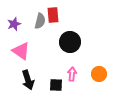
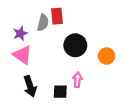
purple star: (14, 24) -> (20, 33), moved
orange circle: (99, 74) -> (107, 56), moved

